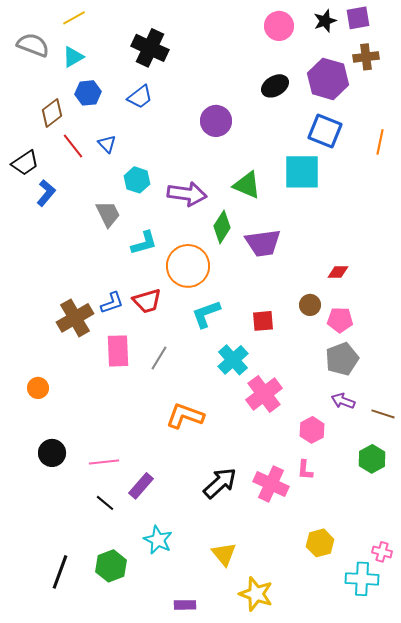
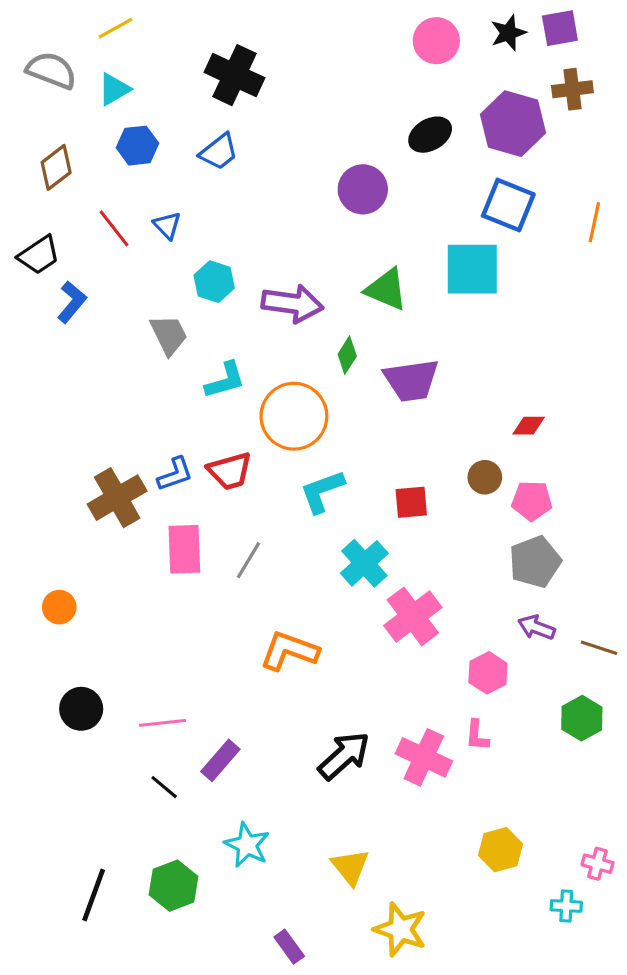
brown diamond: (52, 113) -> (56, 167), moved
purple circle: (216, 121) -> (363, 189), moved
green diamond: (222, 227) -> (347, 355), size x0.7
cyan cross: (362, 579) -> (566, 906), size x0.6
purple rectangle: (185, 605) -> (289, 947), turned 55

